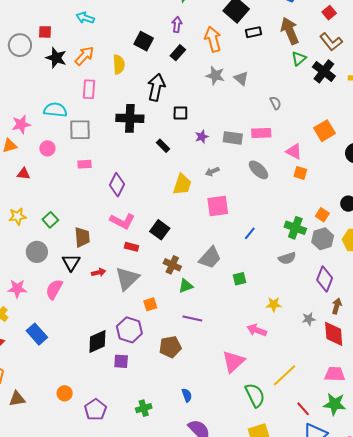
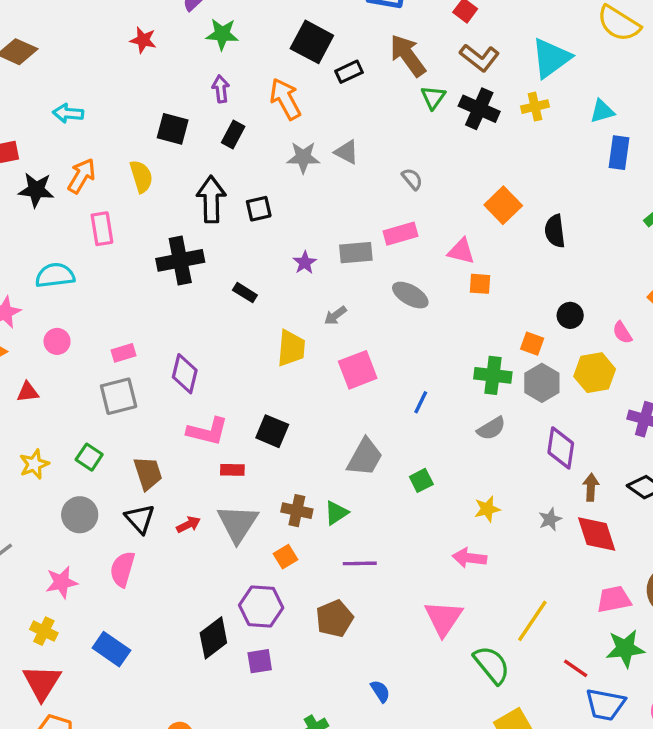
black square: (180, 113) -> (259, 209), moved
gray square: (80, 130) -> (119, 396), moved
brown cross: (172, 265) -> (297, 511), moved

